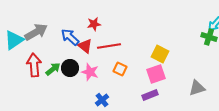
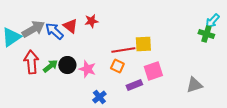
blue arrow: (70, 37) -> (54, 31), moved
red triangle: (85, 46) -> (70, 26), moved
red line: (109, 46) -> (123, 50), moved
yellow square: (160, 54) -> (143, 44), moved, turned -30
purple rectangle: (150, 95) -> (134, 85), moved

